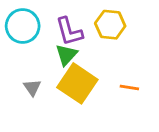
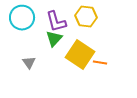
yellow square: (77, 83) -> (80, 55), moved

